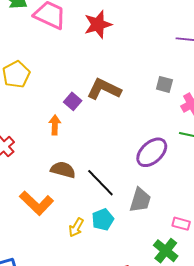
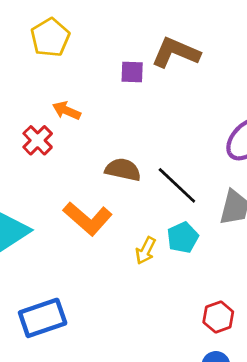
purple square: (73, 101) -> (132, 72), turned -36
orange arrow: (55, 125) -> (67, 111), moved, turned -66

